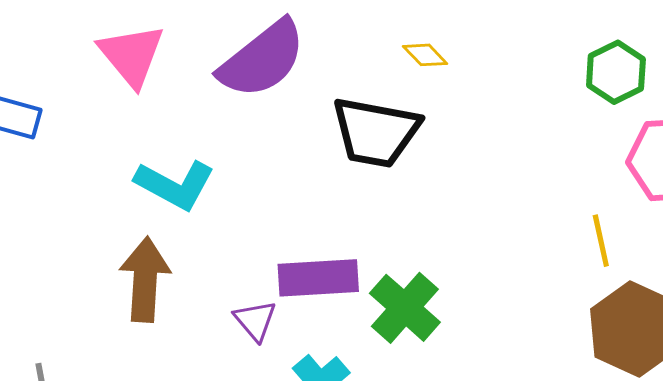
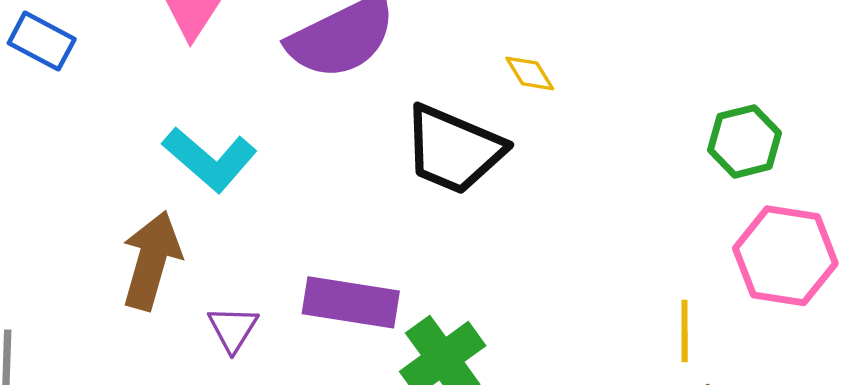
purple triangle: (255, 320) -> (233, 329), moved

